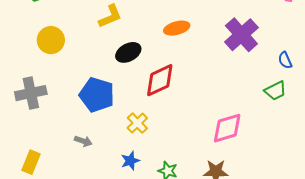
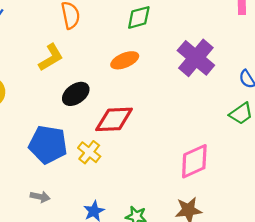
red diamond: (160, 80) -> (114, 119), turned 30
yellow cross: (137, 123) -> (89, 152), moved

